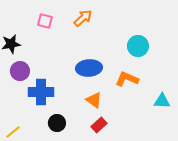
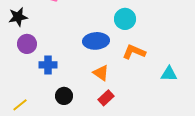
cyan circle: (138, 46) -> (125, 19), moved
blue cross: (41, 92) -> (48, 65), size x0.7

